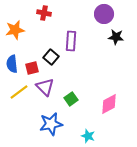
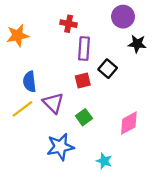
red cross: (44, 13) -> (69, 24), moved
black square: (51, 57) -> (108, 69), moved
blue semicircle: (12, 64) -> (30, 82), moved
red square: (32, 68) -> (83, 80), moved

